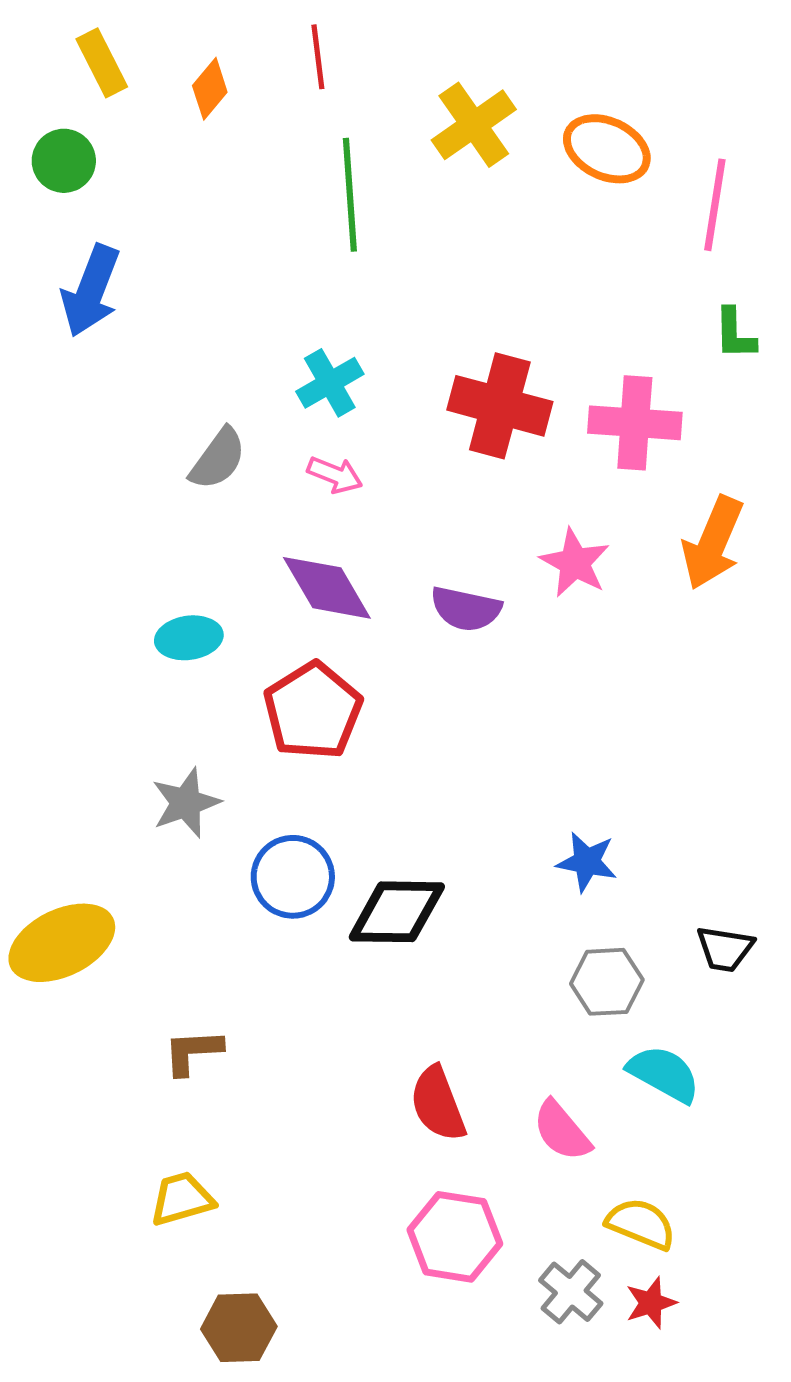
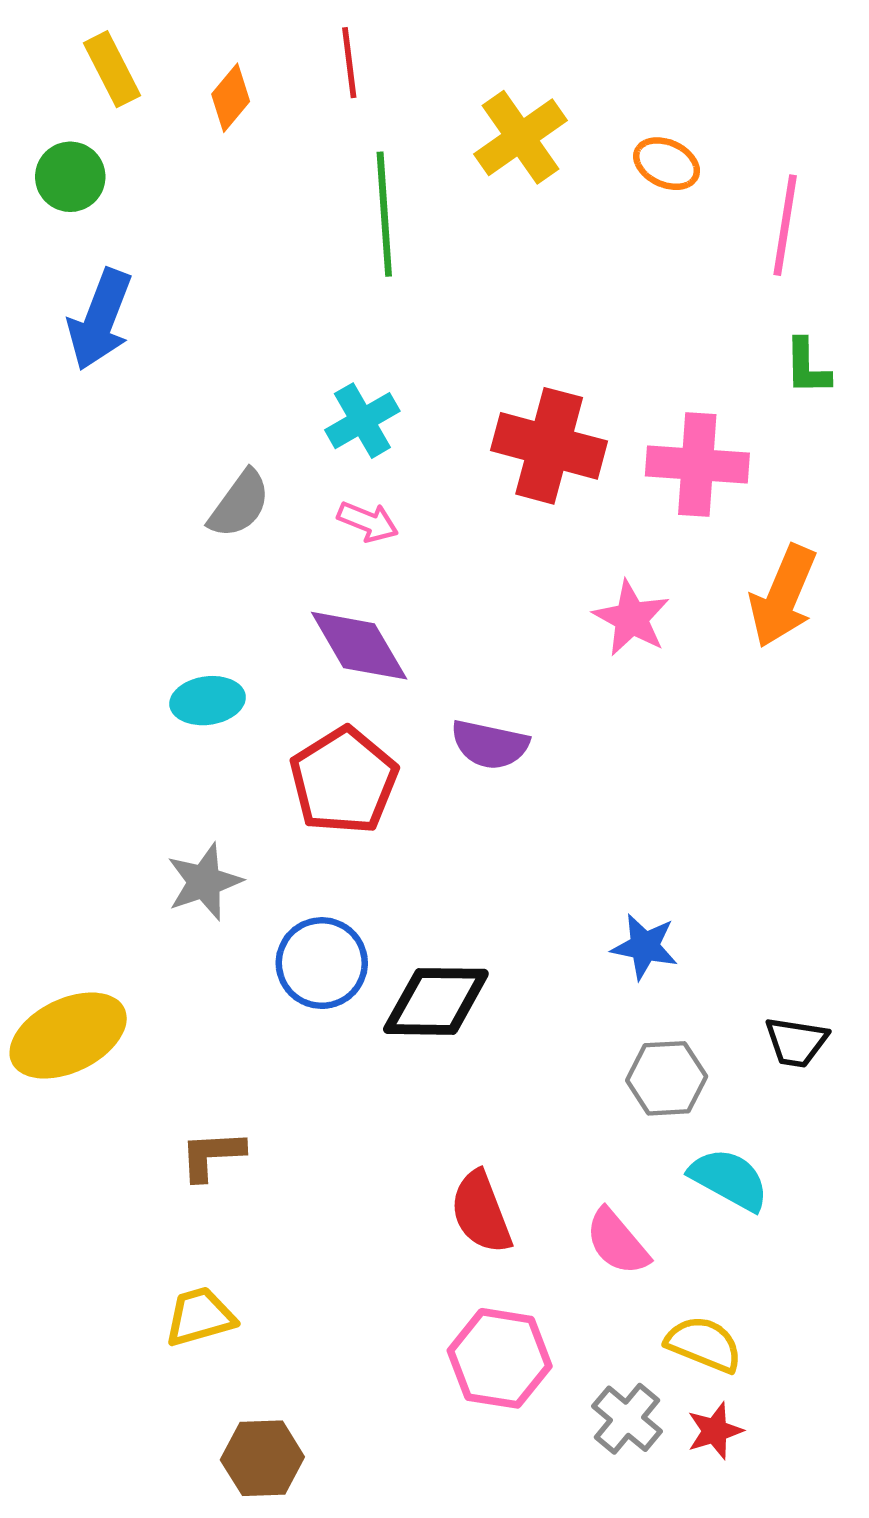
orange ellipse: (607, 149) -> (667, 164), size x0.7
purple semicircle: (466, 609) -> (490, 745), moved

